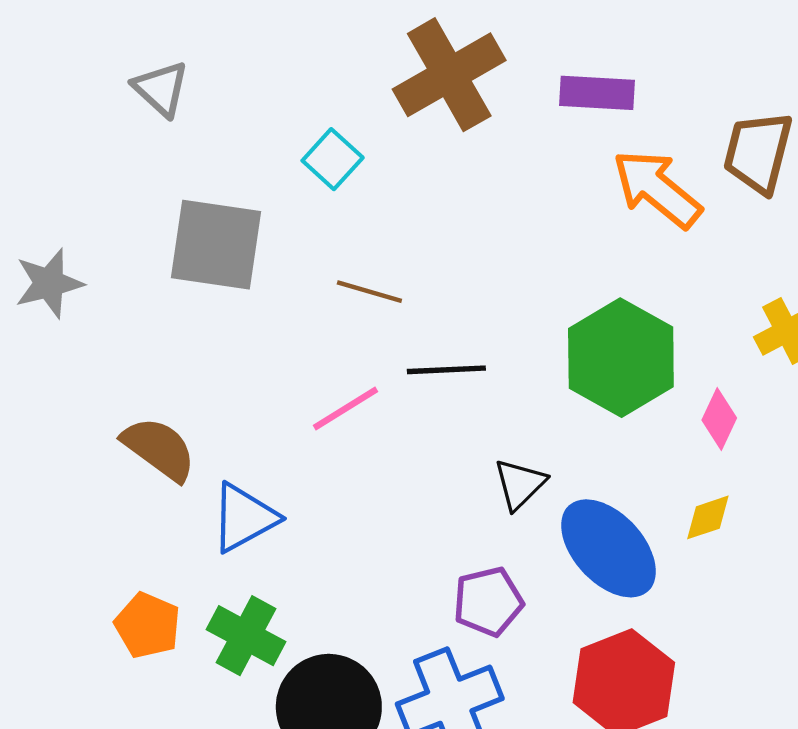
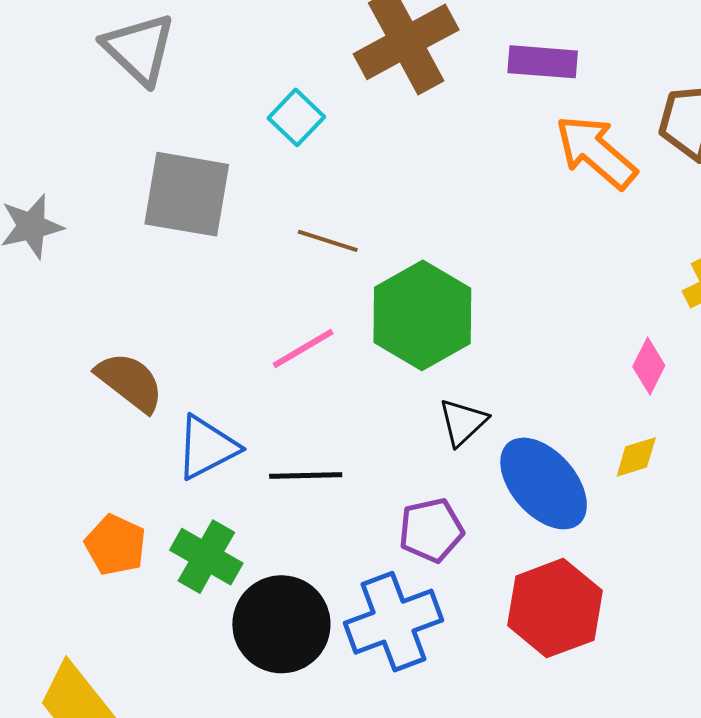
gray triangle: (161, 89) -> (139, 49), size x1.4
green hexagon: (621, 358) -> (422, 315), moved
black line: (446, 370) -> (306, 476), moved

